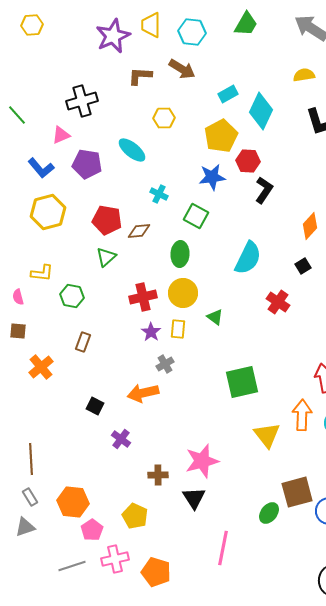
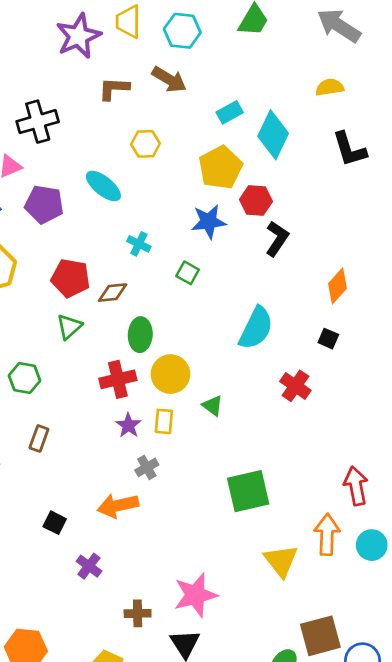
green square: (196, 216) -> (188, 273), size x0.7
green ellipse: (180, 254) -> (140, 335), moved
black square: (303, 266) -> (328, 339), turned -35

